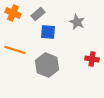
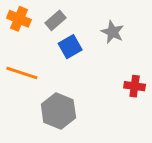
blue square: (48, 32) -> (70, 47), turned -35
gray hexagon: (47, 65) -> (58, 111), moved

